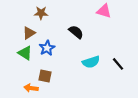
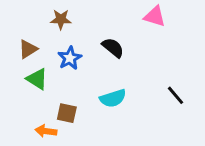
brown triangle: (29, 33) -> (28, 49), moved
blue star: (47, 48) -> (70, 58), moved
cyan semicircle: (91, 62) -> (113, 98), moved

